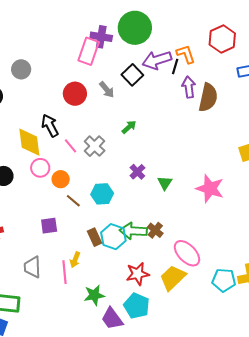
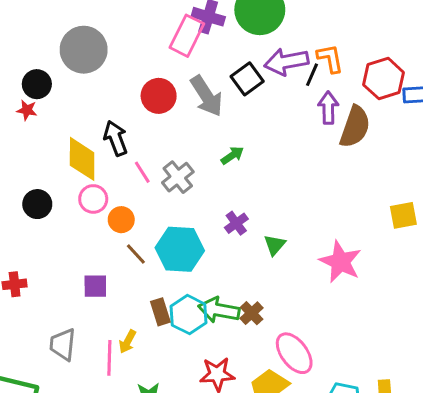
red hexagon: (222, 39) -> (384, 79), moved
gray circle: (21, 69) -> (84, 50), size x1.6
gray arrow: (107, 90) -> (207, 96), size x1.6
cyan hexagon: (102, 194) -> (180, 249), size x1.4

